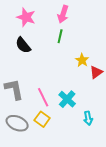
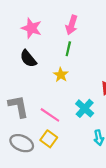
yellow star: (82, 60) -> (61, 75), moved
pink line: (43, 97) -> (50, 115), turned -30
cyan cross: (67, 99) -> (85, 108), moved

